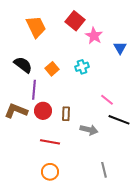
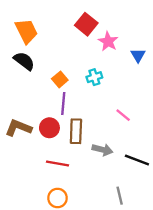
orange trapezoid: (36, 27) -> (26, 31), moved
black semicircle: (23, 65) -> (24, 61), moved
purple line: (34, 90) -> (63, 104), moved
brown rectangle: (66, 114) -> (76, 131), size x1.5
black line: (119, 120) -> (137, 160), moved

